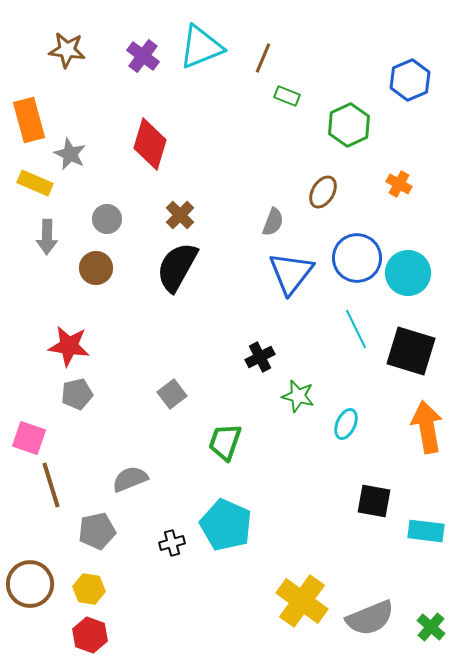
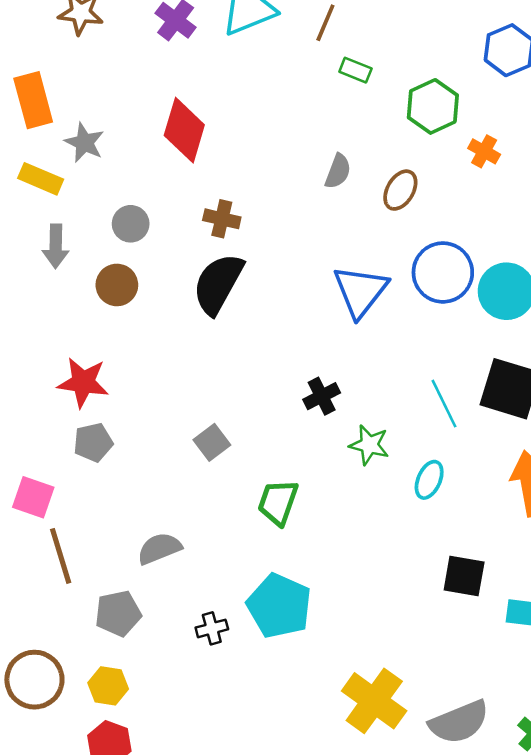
orange cross: (399, 184) -> (484, 151), moved
brown cross: (180, 215) -> (222, 219), turned -32
gray semicircle: (273, 222) -> (338, 171), moved
cyan line: (356, 329) -> (444, 404), moved

